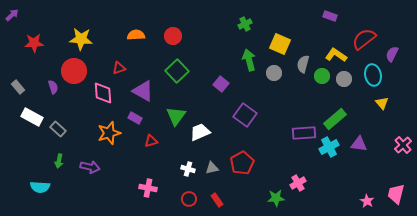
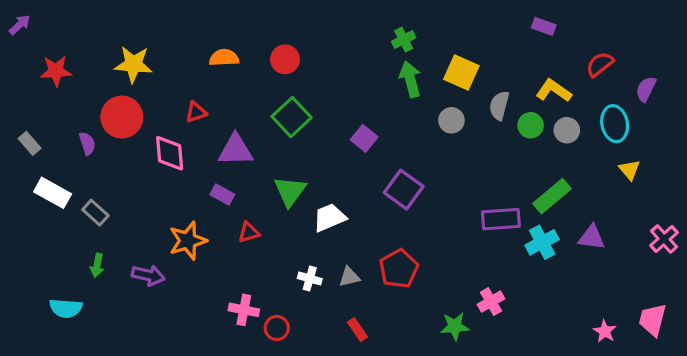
red semicircle: (364, 39) -> (600, 64), size x0.7
green arrow: (249, 60) -> (410, 79), moved
purple triangle: (143, 91) -> (236, 150), turned -30
orange star: (109, 133) -> (188, 241), moved
red circle: (189, 199) -> (277, 328), moved

